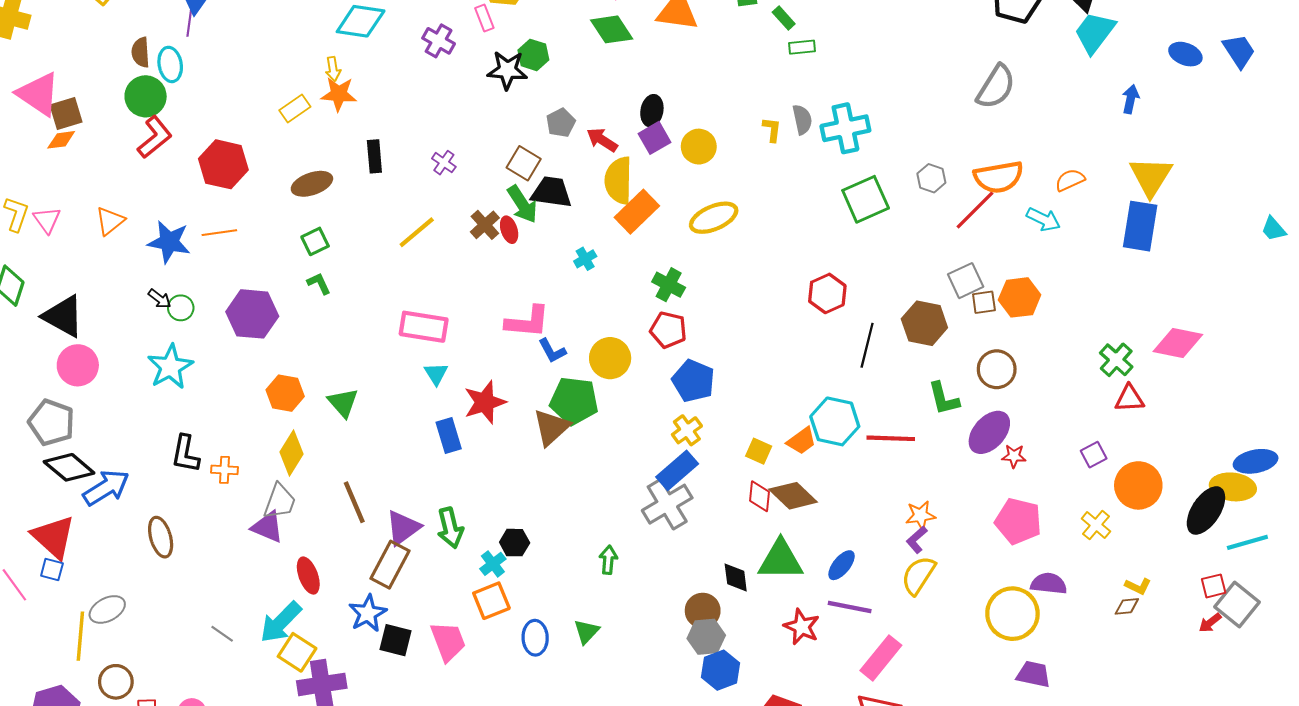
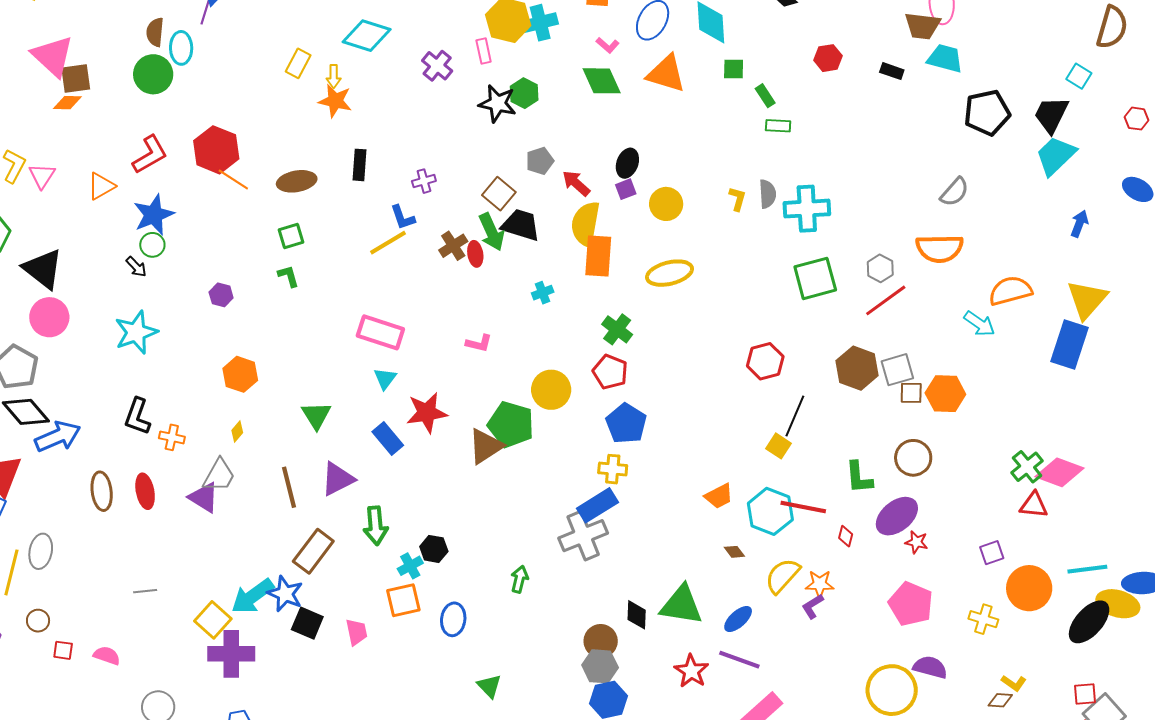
gray semicircle: (996, 87) -> (955, 192), size x0.7
yellow rectangle: (295, 108) -> (298, 63), moved, turned -36
red L-shape: (155, 137) -> (150, 155), moved
purple square: (654, 138) -> (626, 189), size x0.7
purple cross: (444, 163) -> (424, 181), turned 30
orange semicircle: (999, 177) -> (940, 248), moved
orange semicircle: (1070, 180) -> (1010, 291), size x1.5
red line: (975, 210) -> (886, 300), moved
orange rectangle: (637, 212) -> (598, 256), turned -51
orange line: (219, 233) -> (233, 179), moved, turned 32
blue star: (169, 242) -> (154, 215), turned 30
green circle: (181, 308) -> (152, 245), moved
purple hexagon: (252, 314) -> (221, 295), size x0.5
pink L-shape: (527, 322) -> (479, 343), size x0.6
brown hexagon: (924, 323) -> (857, 368), moved
pink diamond: (1178, 343) -> (1060, 472), moved
blue L-shape: (552, 351) -> (403, 217), moved
green triangle: (343, 403) -> (316, 415), moved
cyan hexagon: (835, 421) -> (770, 511), moved
yellow cross: (687, 430) -> (613, 469), turned 32
blue rectangle: (449, 436) -> (388, 438), turned -32
yellow square: (759, 451) -> (779, 446), moved
yellow diamond: (291, 453) -> (237, 431), size x0.5
red diamond: (759, 496) -> (846, 536), moved, size x0.7
brown diamond: (793, 496) -> (734, 552), moved, size x0.5
yellow cross: (1096, 525) -> (983, 619), turned -32
purple triangle: (403, 528) -> (338, 479), moved
cyan line: (1247, 542) -> (1087, 569), moved
yellow semicircle: (918, 575) -> (782, 576), moved
red ellipse: (308, 576) -> (145, 491), moved
gray ellipse: (107, 609) -> (41, 551), turned -60
blue star: (368, 613) -> (285, 594), turned -30
cyan arrow: (281, 622) -> (252, 596), moved
green triangle: (586, 632) -> (489, 686), moved, turned -36
gray line: (222, 634) -> (145, 591), turned -50
blue ellipse: (535, 638) -> (453, 619), moved
pink trapezoid: (448, 641) -> (357, 632), size x0.7
brown circle: (116, 682) -> (38, 621), size x0.7

